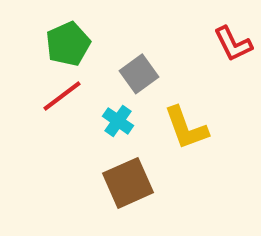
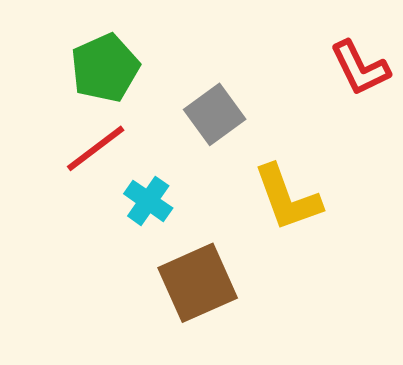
cyan cross: (118, 121) -> (148, 201), moved

